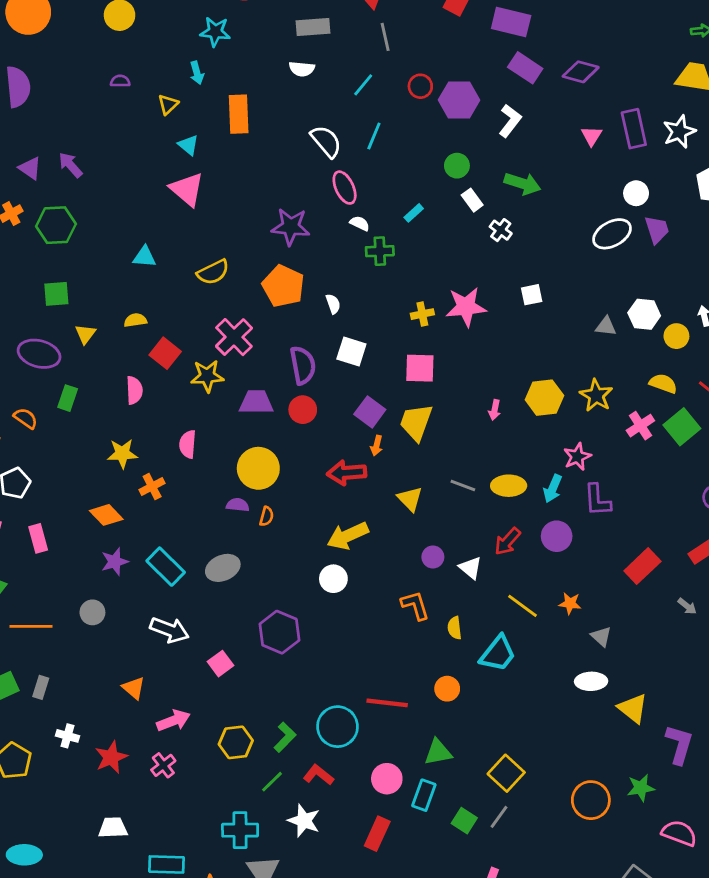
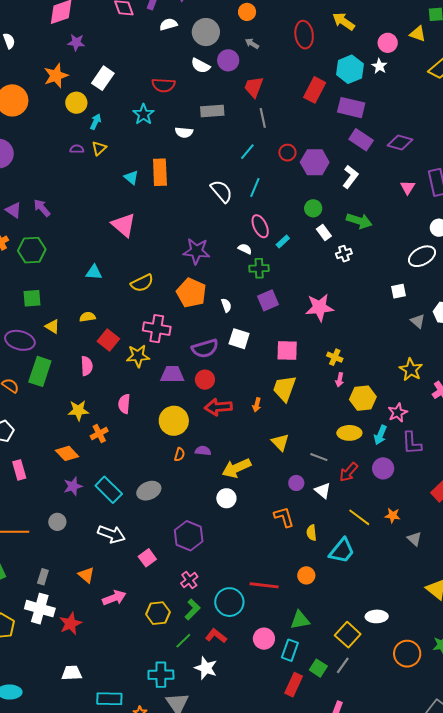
cyan star: (215, 32) -> (144, 114), turned 30
white semicircle: (302, 69) -> (184, 132), moved
cyan arrow: (197, 73) -> (96, 122), moved, turned -140
yellow triangle: (168, 104) -> (99, 148), moved
cyan triangle: (188, 145) -> (131, 177), moved
pink ellipse: (345, 188) -> (260, 226), moved
white cross: (501, 230) -> (344, 254), turned 35
white square: (532, 295) -> (399, 291), moved
yellow cross: (422, 314) -> (335, 357), moved, turned 35
gray triangle: (606, 326) -> (418, 321), turned 35
yellow triangle: (85, 334) -> (52, 326), turned -35
pink cross: (234, 337) -> (157, 329), turned -36
purple semicircle: (303, 365) -> (205, 348), turned 84
green rectangle: (68, 398) -> (40, 371), size x1.6
yellow hexagon: (544, 398) -> (363, 398), moved
purple square: (370, 412) -> (268, 300), moved, turned 30
red arrow: (347, 473) -> (218, 407), moved
gray line: (463, 485) -> (319, 457), moved
purple semicircle: (238, 505) -> (203, 451), moved
white ellipse: (591, 681) -> (377, 616), moved
gray rectangle: (41, 687) -> (43, 577), moved
white cross: (67, 736) -> (40, 609), size x1.8
pink cross: (163, 765) -> (189, 580), moved
red rectangle: (377, 834) -> (294, 685), moved

